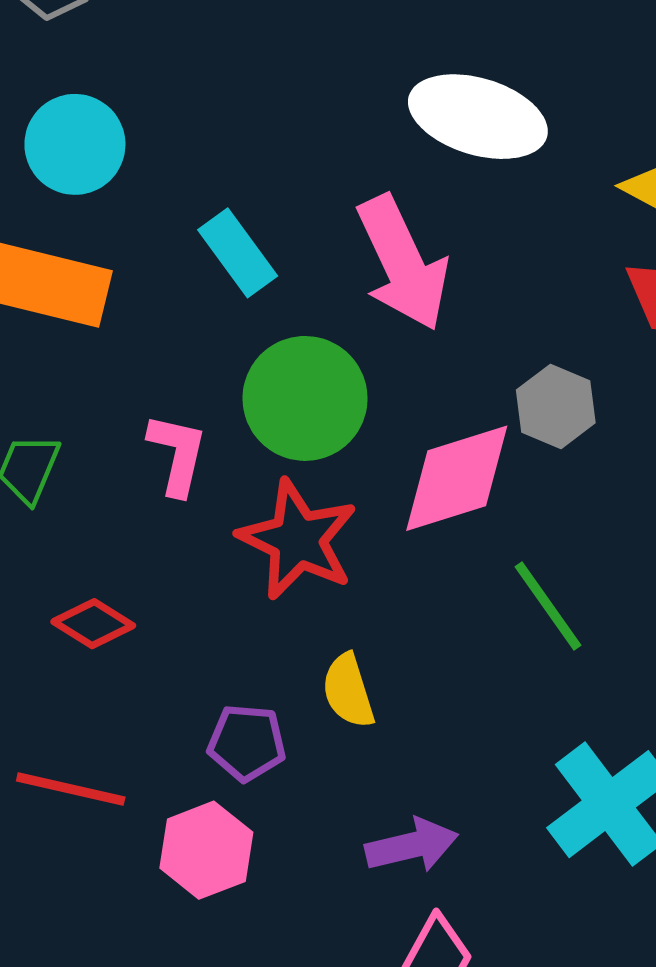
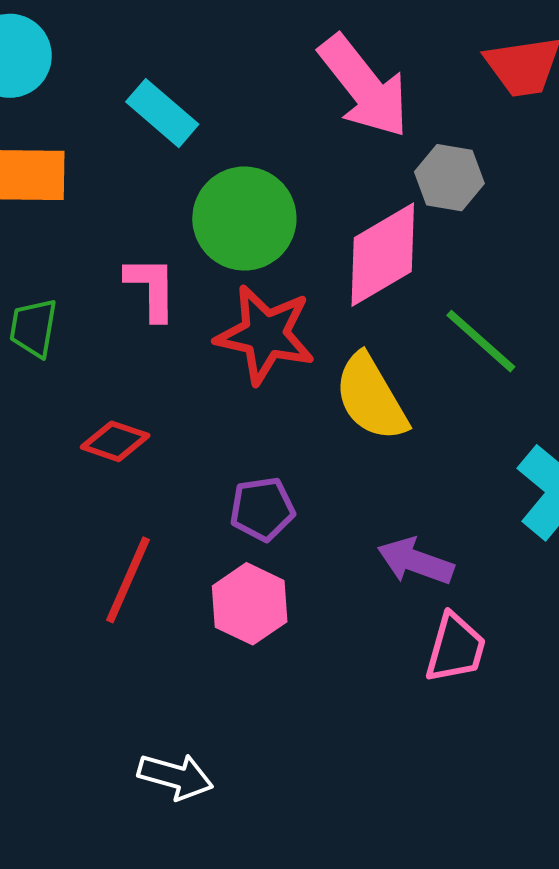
pink arrow: (403, 263) -> (364, 86), moved
yellow semicircle: (348, 691) -> (371, 398), moved, size x1.5
red line: (71, 789) -> (128, 580), turned -66
purple arrow: (412, 845) -> (415, 561), turned -134

